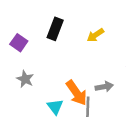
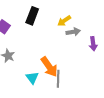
gray arrow: (104, 87) -> (73, 32), moved

